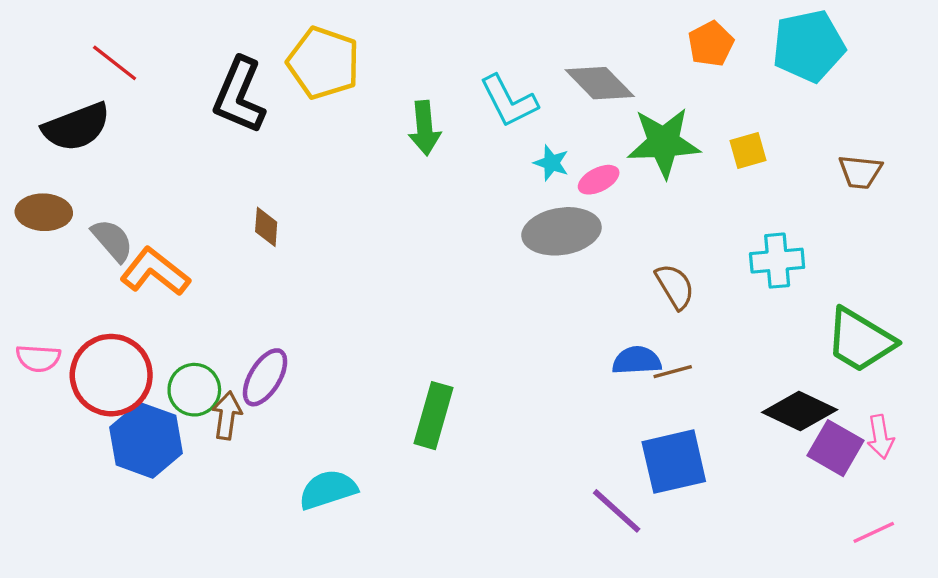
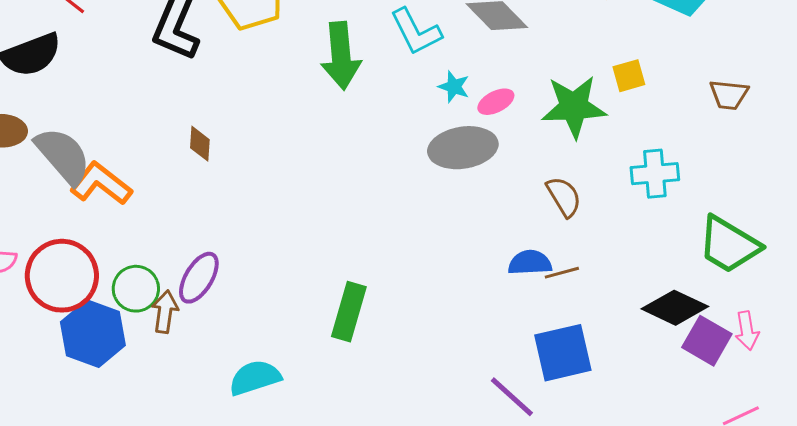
green arrow: (424, 128) -> (341, 56), size x1.4
green star: (664, 143) -> (574, 107), moved
gray semicircle: (112, 240) -> (63, 156), size x1.5

